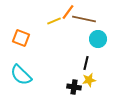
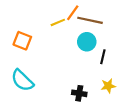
cyan circle: (98, 39) -> (87, 42), moved
black line: (86, 63) -> (103, 57), moved
yellow star: (89, 80) -> (108, 86), moved

